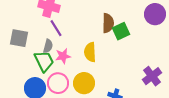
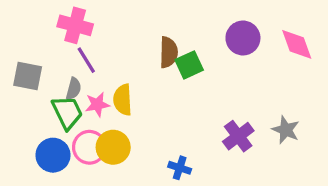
yellow semicircle: (90, 52) -> (123, 100), moved
yellow circle: (84, 83) -> (113, 147), moved

